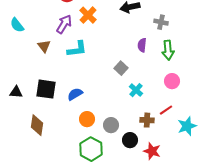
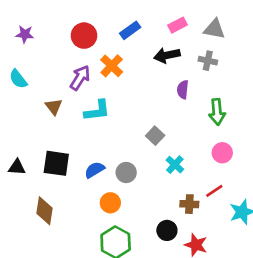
gray cross: (161, 22) -> (208, 61), moved
purple semicircle: (142, 45) -> (183, 90), moved
gray circle: (111, 125) -> (126, 172), moved

